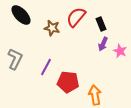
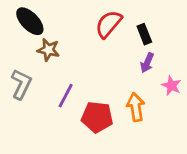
brown star: (52, 28) -> (48, 50), moved
pink star: (120, 51) -> (171, 86), moved
orange arrow: (95, 95) -> (136, 107), moved

